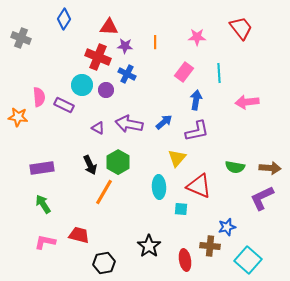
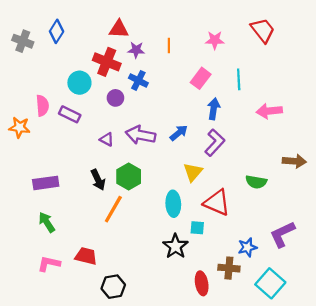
blue diamond: (64, 19) -> (57, 31), moved
cyan circle: (82, 85) -> (79, 83), moved
purple L-shape: (197, 131) -> (215, 143), turned -35
brown arrow: (270, 168) -> (294, 161), moved
purple L-shape: (262, 198) -> (282, 234), moved
black star: (149, 246) -> (175, 246), moved

